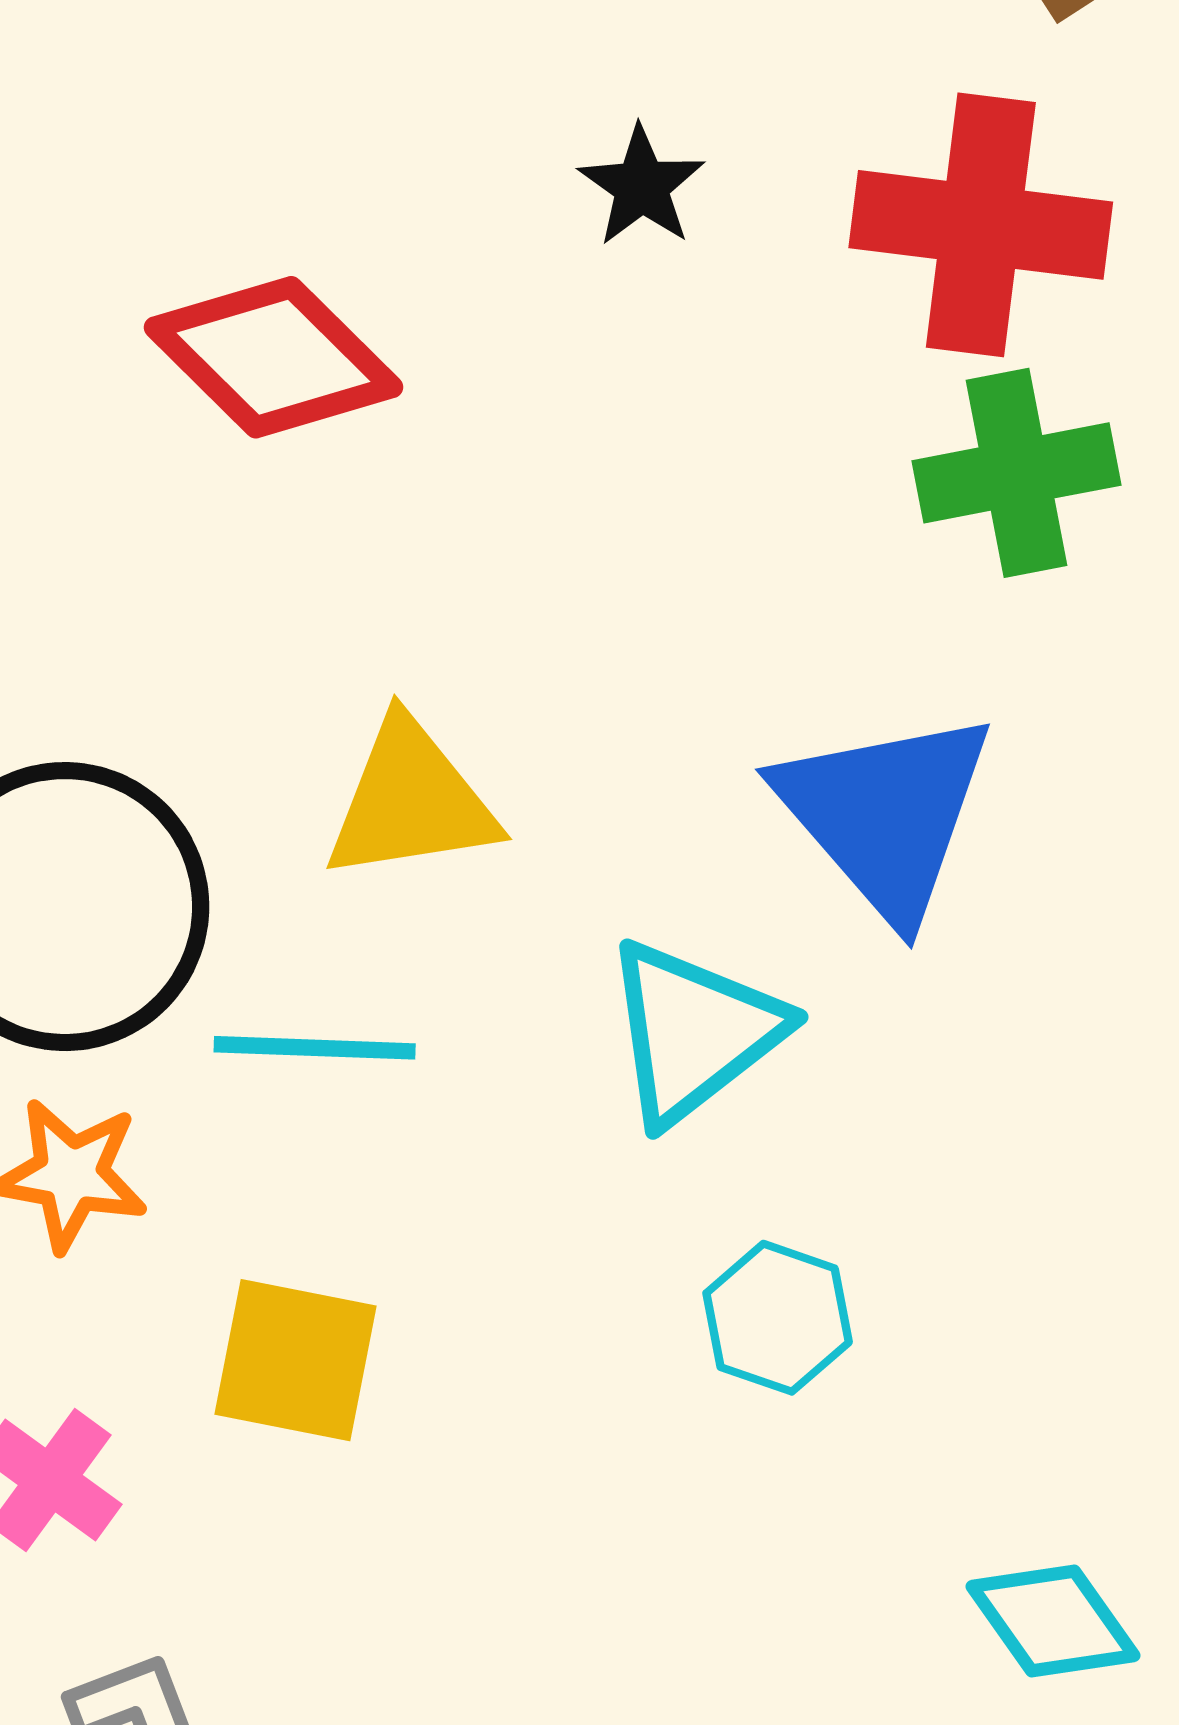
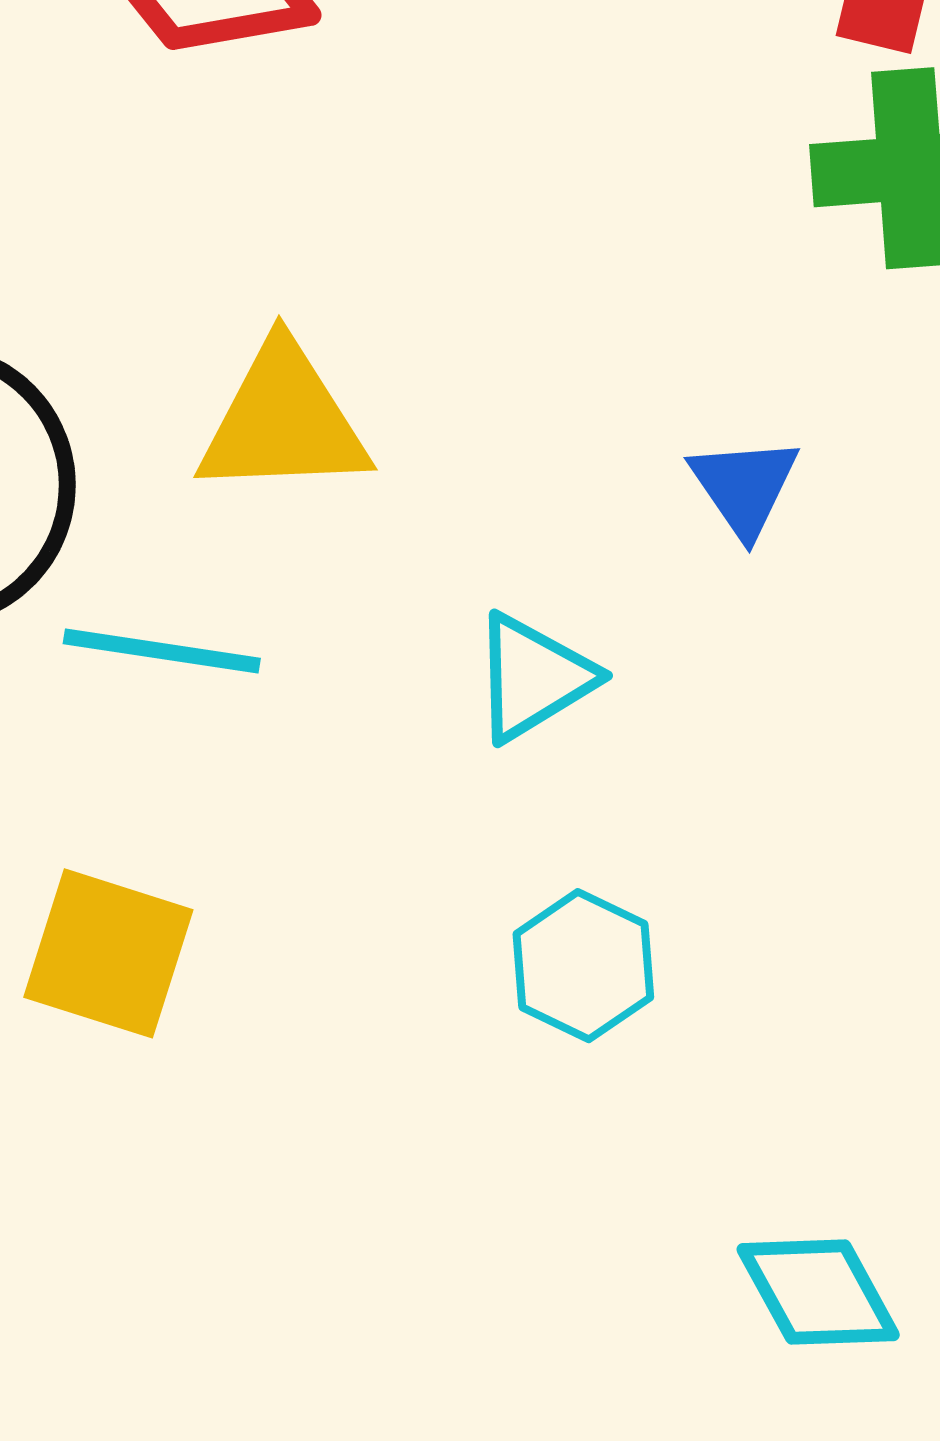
blue triangle: (885, 814) -> (744, 486), size x0.5
cyan triangle: (694, 1032) -> (533, 677), size x0.7

